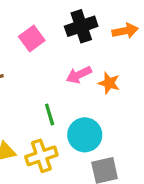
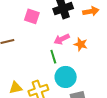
pink square: (32, 39) -> (32, 16), turned -35
green line: (50, 114) -> (53, 57), moved

